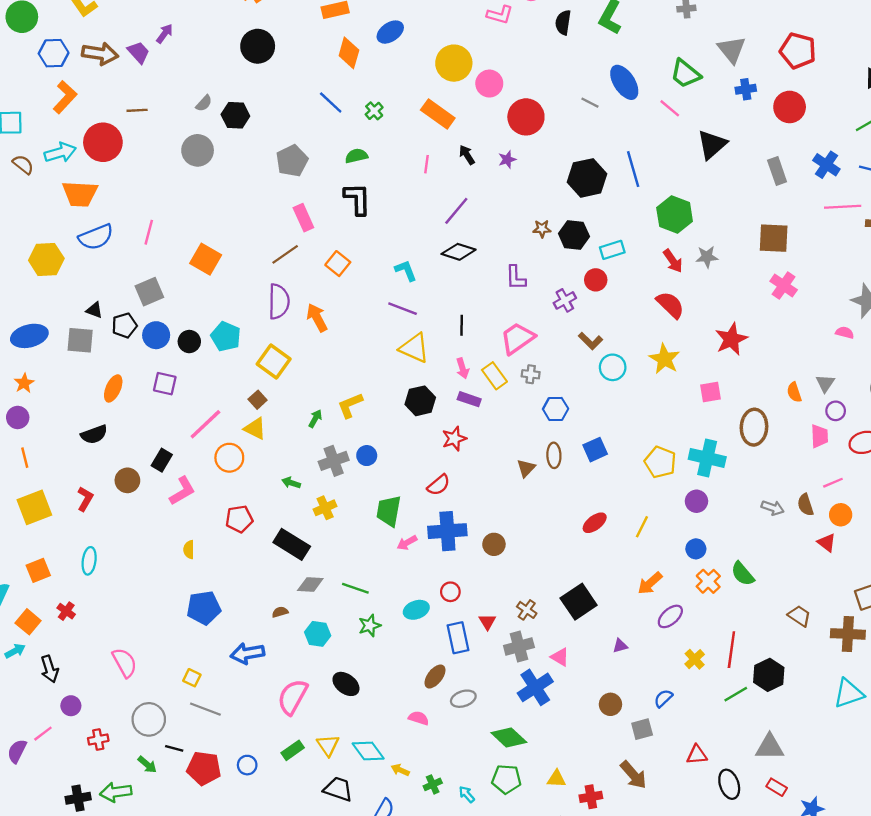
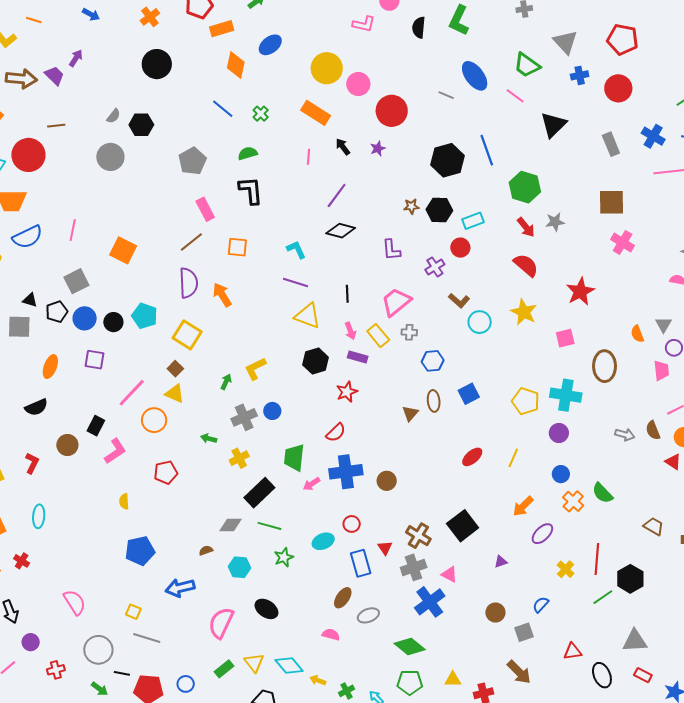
orange square: (338, 264) -> (237, 247), turned -30
black rectangle: (292, 544) -> (259, 493), moved, turned -72
brown cross: (527, 610) -> (418, 536), size x1.4

